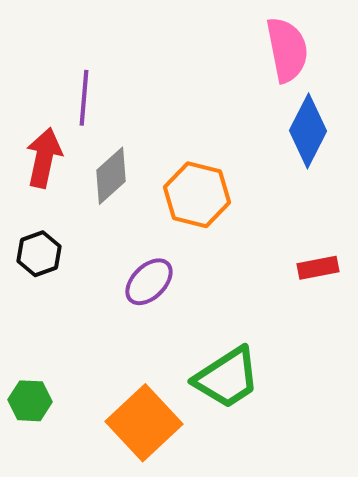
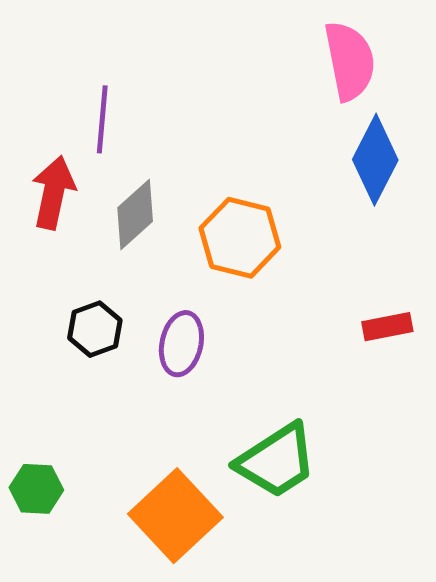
black hexagon: (39, 254) -> (95, 329), moved
purple ellipse: (149, 282) -> (181, 344), turned -33

